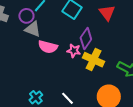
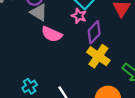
pink star: (74, 51) -> (79, 16), moved

